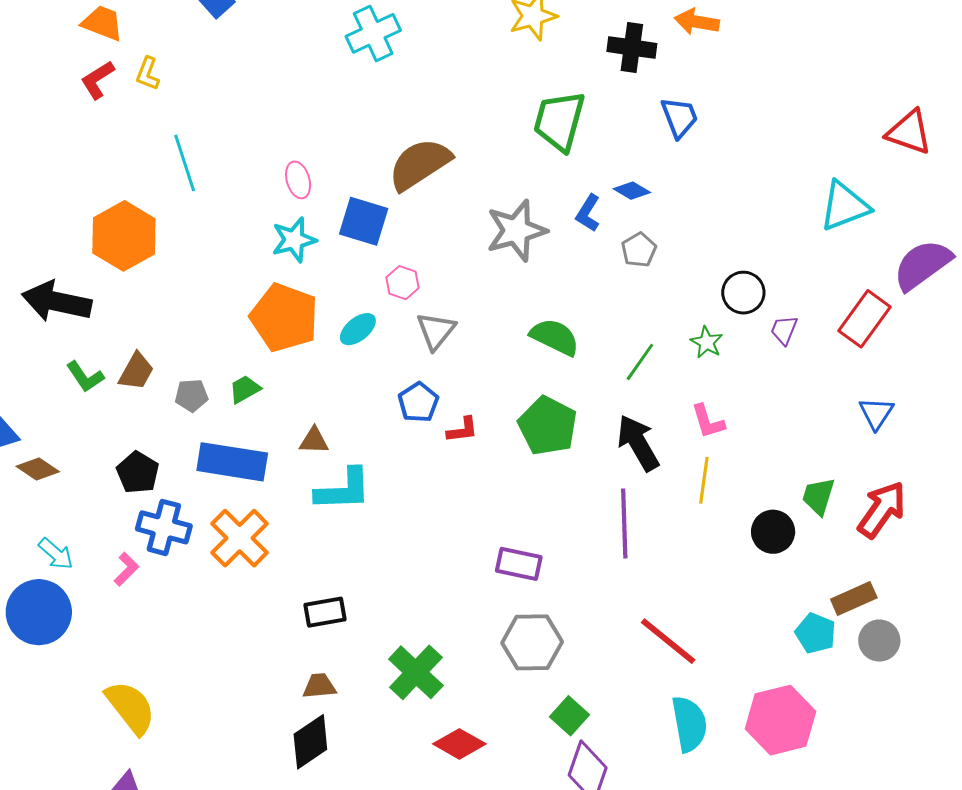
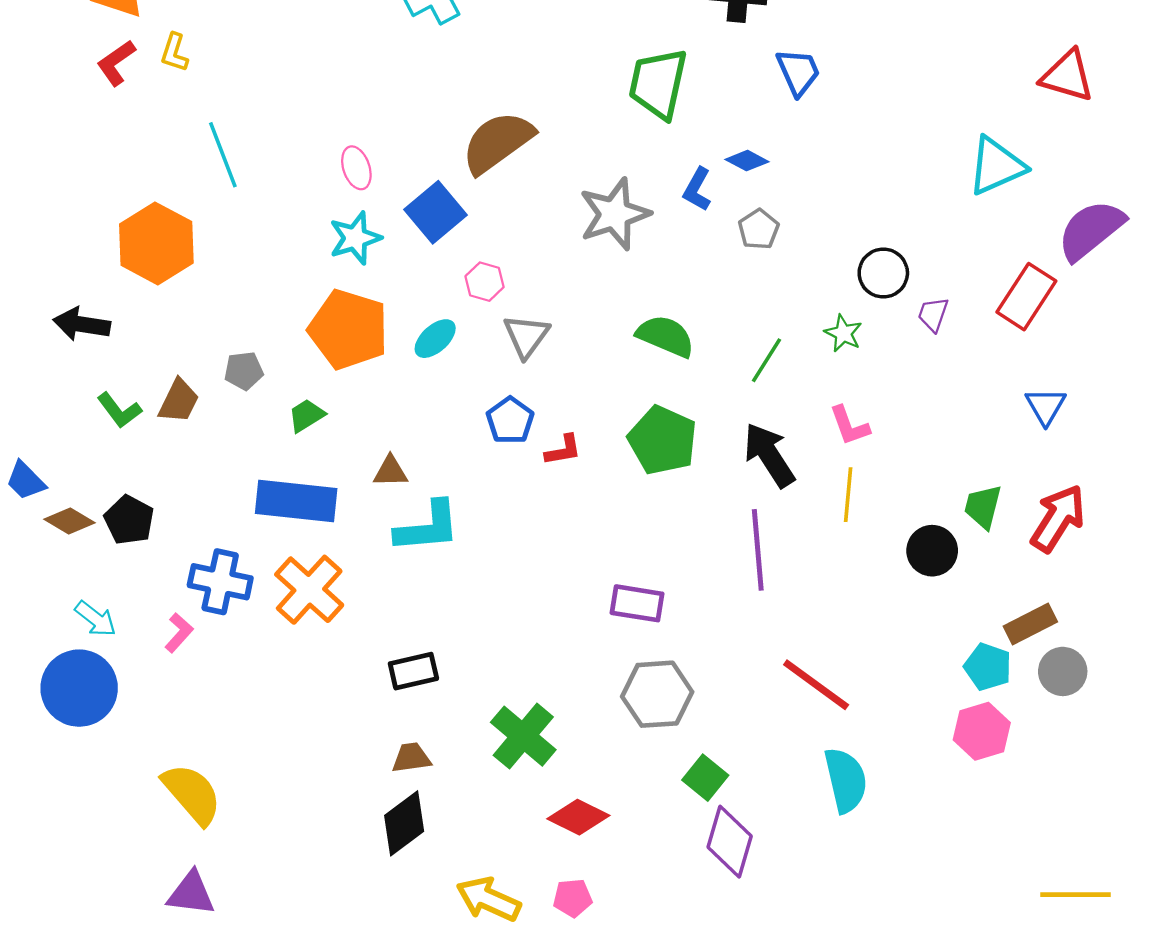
blue square: (364, 221) -> (435, 212), turned 36
black arrow: (57, 302) -> (82, 324), size x0.7
gray pentagon: (191, 395) -> (244, 371), moved
black pentagon: (138, 473) -> (129, 520), moved
pink hexagon: (780, 720) -> (982, 731), moved, size x0.7

